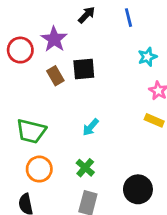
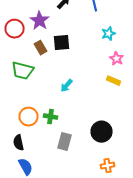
green trapezoid: (31, 131) -> (22, 71), moved
green cross: (85, 168) -> (50, 117), moved, turned -32

